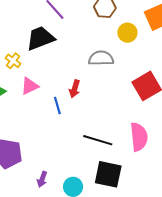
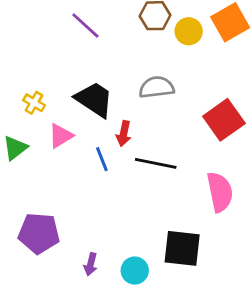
yellow circle: (127, 33) -> (189, 31), moved
black trapezoid: (40, 38) -> (94, 99), moved, turned 60
black line: (98, 140) -> (156, 163), moved

